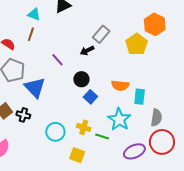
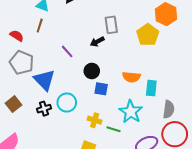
gray rectangle: (101, 34) -> (111, 25), turned -48
blue square: (90, 97) -> (101, 89), turned -32
black cross: (23, 115) -> (44, 109), moved, turned -32
cyan circle: (55, 132) -> (67, 103), moved

